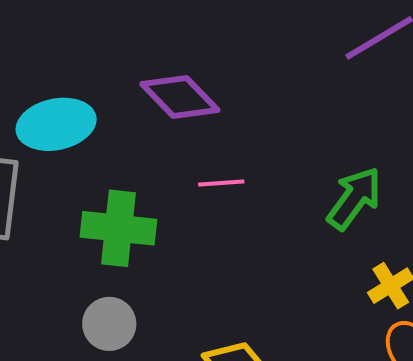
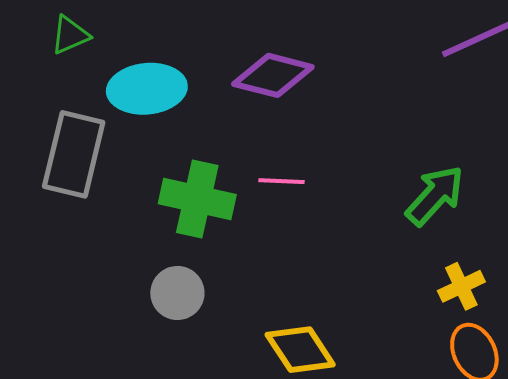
purple diamond: (180, 97) -> (273, 75), turned -38
pink line: (221, 183) -> (281, 181), moved

